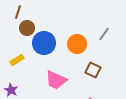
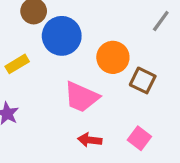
orange circle: (77, 44) -> (113, 57), moved

